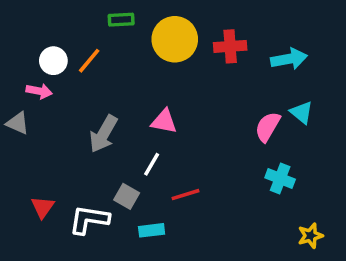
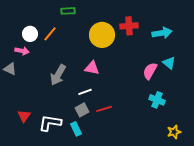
yellow circle: (175, 39) -> (102, 35), moved
white line: (152, 164) -> (85, 92), turned 40
gray square: (127, 196) -> (82, 110), moved, turned 32
cyan rectangle: (152, 230) -> (76, 129), moved, turned 72

